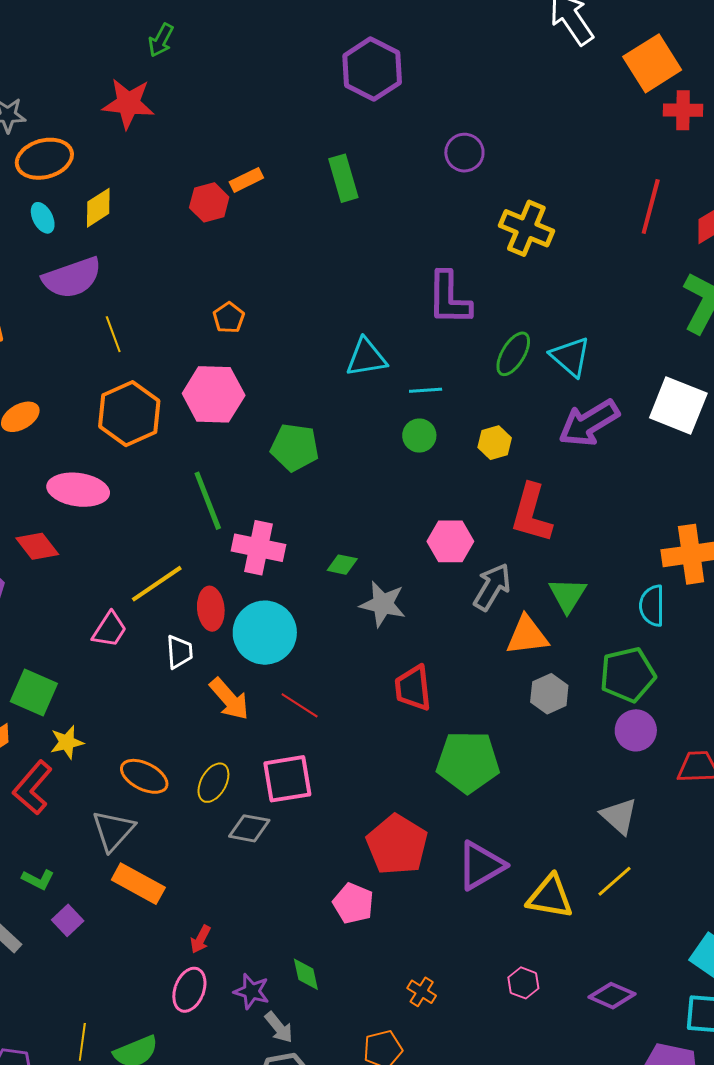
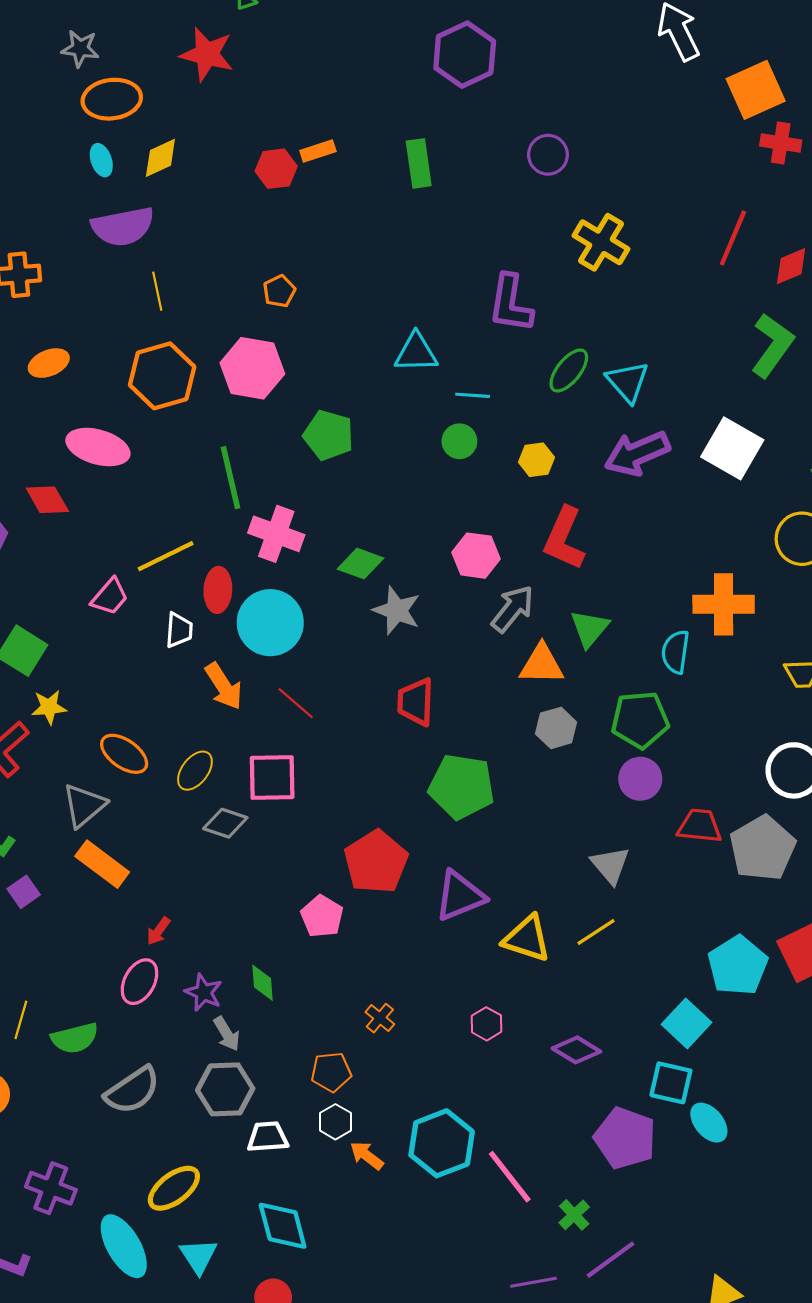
green diamond: (342, 565) -> (361, 564), size x1.4

